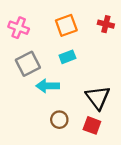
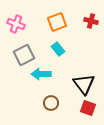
cyan rectangle: (67, 57) -> (58, 49), turned 72
red square: (92, 125) -> (88, 108), moved

